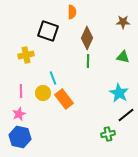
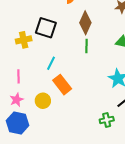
black square: (48, 31) -> (46, 28), moved
cyan line: (53, 78) -> (51, 63), turned 48
yellow circle: (43, 93) -> (43, 101), moved

